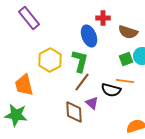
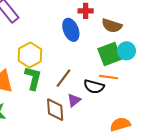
green square: (126, 59) -> (110, 54), size x1.6
green L-shape: (80, 61) -> (33, 78), moved
purple triangle: (92, 103) -> (74, 100), turned 40

